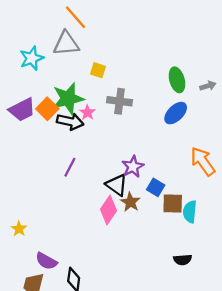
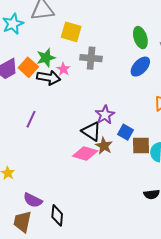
yellow square: (98, 70) -> (71, 32), size x1.5
green star: (68, 99) -> (46, 58), size x0.7
purple line: (70, 167) -> (31, 119), moved
pink diamond: (108, 210) -> (85, 153), turned 75

